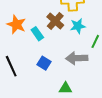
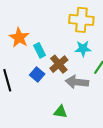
brown cross: (55, 21) -> (59, 64), moved
blue square: (44, 63) -> (37, 75), moved

